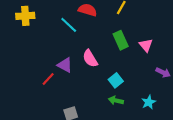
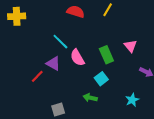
cyan line: (69, 25) -> (60, 42), moved
green rectangle: (121, 40) -> (106, 55), moved
green arrow: (116, 100) -> (90, 98), moved

